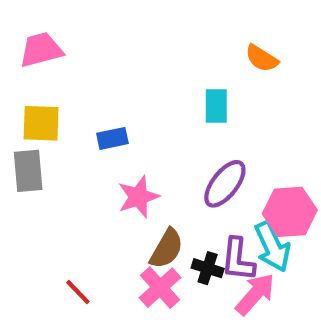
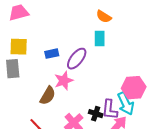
orange semicircle: (262, 58) -> (104, 17), moved
purple ellipse: (225, 184) -> (77, 59), moved
brown semicircle: (167, 249) -> (48, 96), moved

